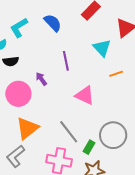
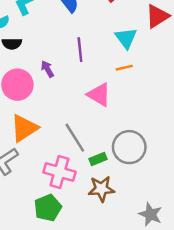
orange line: (116, 74) -> (124, 68), moved
green rectangle: (89, 147) -> (98, 159), turned 32

